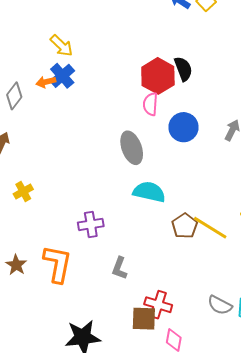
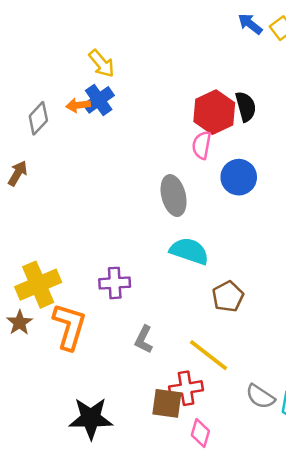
yellow cross: (23, 192) -> (38, 285), moved, size x1.8
yellow line: (210, 228) -> (208, 355), moved
red cross: (158, 305) -> (186, 388), turned -32

